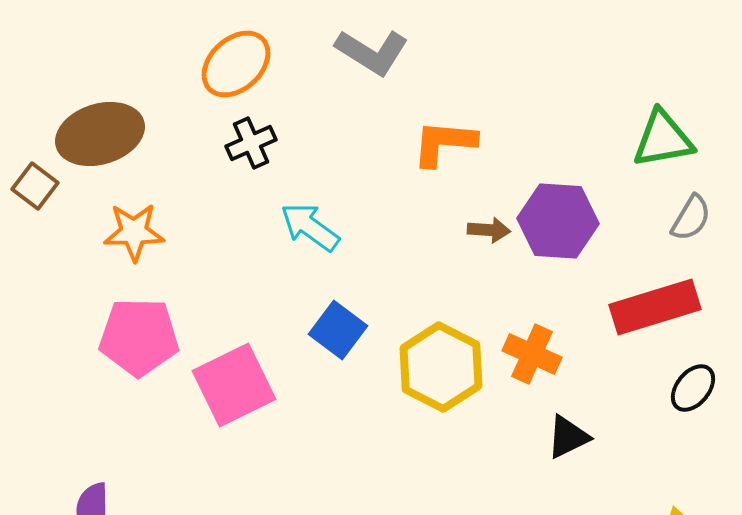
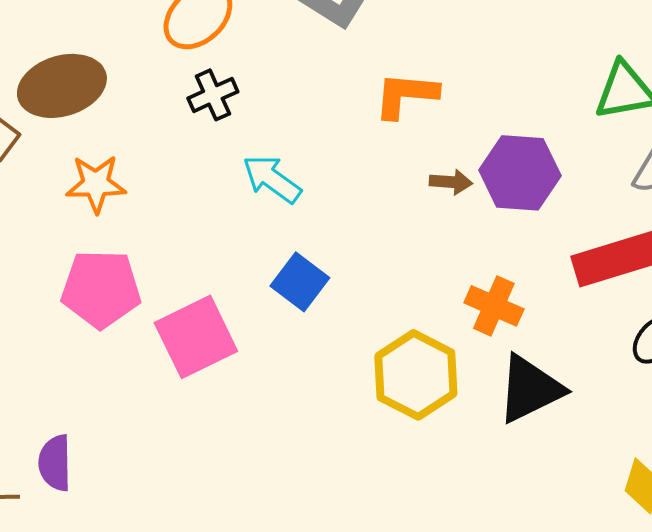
yellow hexagon: (441, 367) -> (416, 375), moved
black triangle: (568, 437) -> (530, 389), size x1.6

